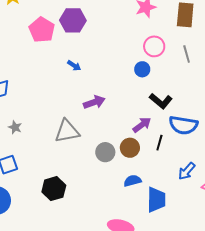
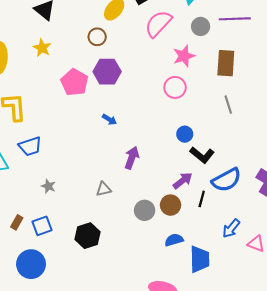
pink circle: (154, 46) -> (175, 87), moved
blue circle: (142, 69) -> (185, 134), moved
purple arrow: (94, 102) -> (132, 158), turned -50
blue semicircle: (183, 125) -> (226, 180), turned -36
gray triangle: (67, 131) -> (104, 189), size x0.6
black hexagon: (54, 189) -> (88, 236), moved

